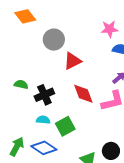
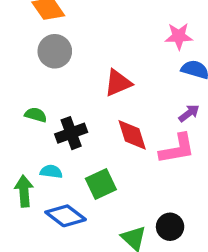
gray circle: (54, 40) -> (55, 51), moved
cyan semicircle: (43, 120) -> (51, 172), moved
green arrow: (17, 147) -> (24, 191), moved, turned -36

